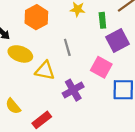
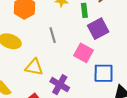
yellow triangle: (45, 71) -> (34, 67), moved
purple cross: (73, 90) -> (60, 85), moved, turned -30

